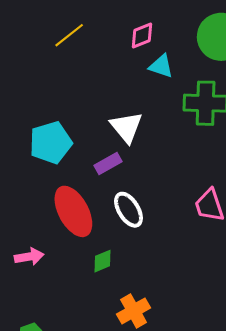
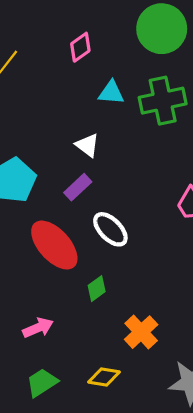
cyan triangle: (161, 66) -> (111, 93), moved
white triangle: (126, 127) -> (87, 145), size x0.7
pink arrow: (29, 257) -> (38, 328), moved

